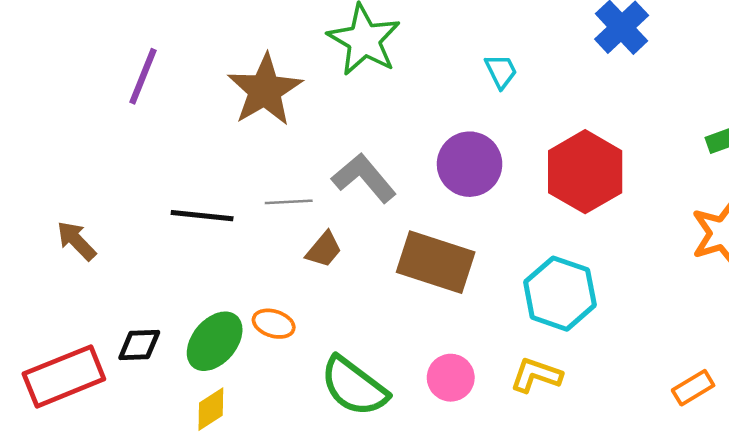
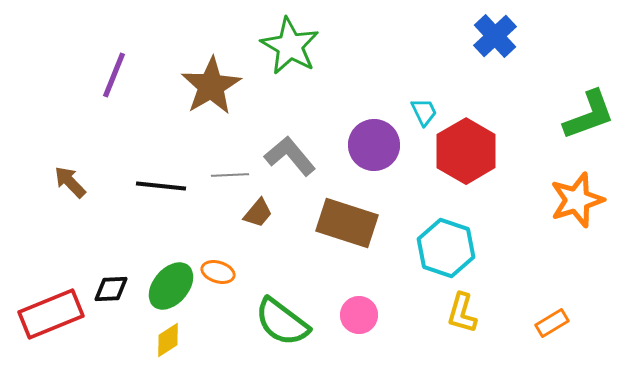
cyan trapezoid: (501, 71) -> (424, 112), moved
brown arrow: (76, 241) -> (70, 182), moved
yellow L-shape: (536, 375) -> (462, 313), moved, turned -93

